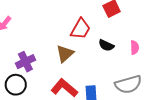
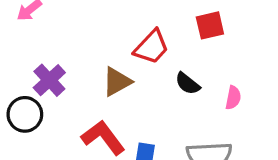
purple cross: (25, 62) -> (49, 80), turned -30

